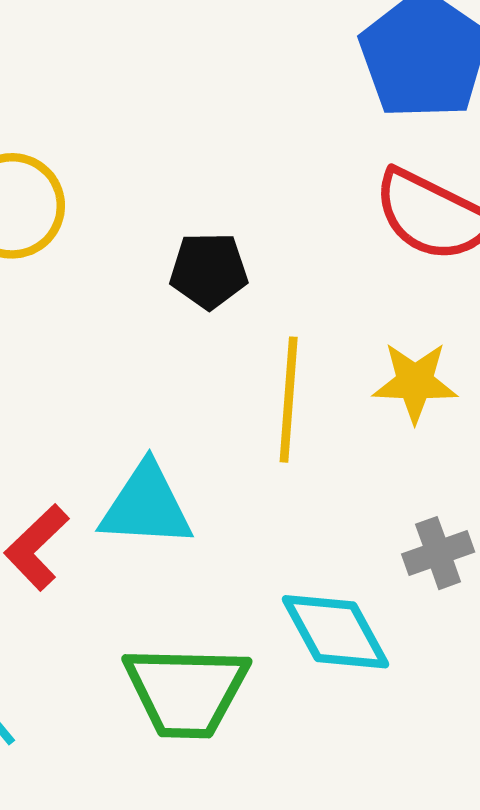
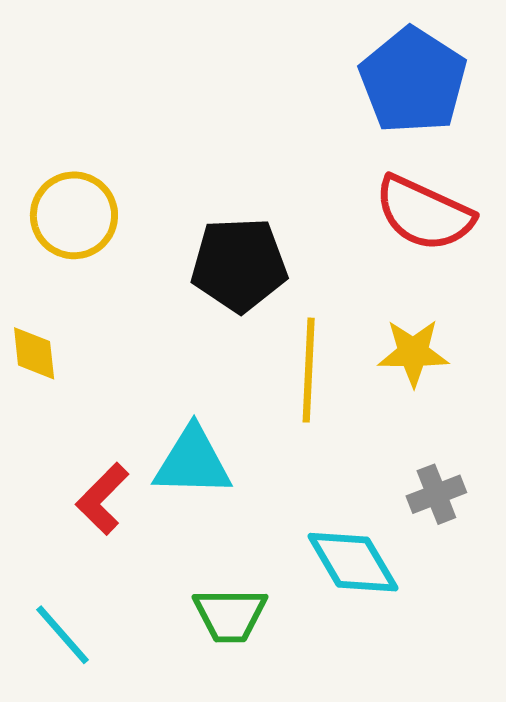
black pentagon: (209, 271) -> (239, 265), size x1.5
green trapezoid: (186, 691) -> (230, 615), size x0.7

